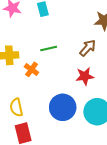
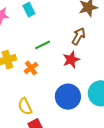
orange cross: (31, 69) -> (31, 68), turned 32
red star: (85, 76) -> (71, 60), moved

